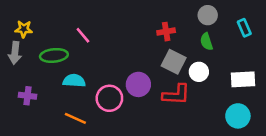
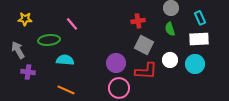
gray arrow: (15, 53) -> (18, 50), moved, turned 144
white circle: (199, 72) -> (170, 60), moved
white rectangle: (243, 79) -> (199, 39), moved
pink circle: (109, 98) -> (119, 88), moved
cyan circle: (238, 116) -> (195, 64), moved

